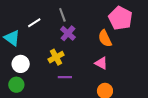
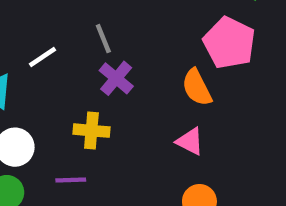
yellow cross: (56, 57) -> (91, 131), turned 35
purple line: (65, 77) -> (71, 180), moved

